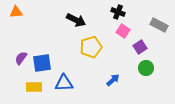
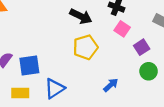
black arrow: (76, 20) -> (81, 16), moved
blue triangle: (64, 83) -> (55, 88), turned -30

